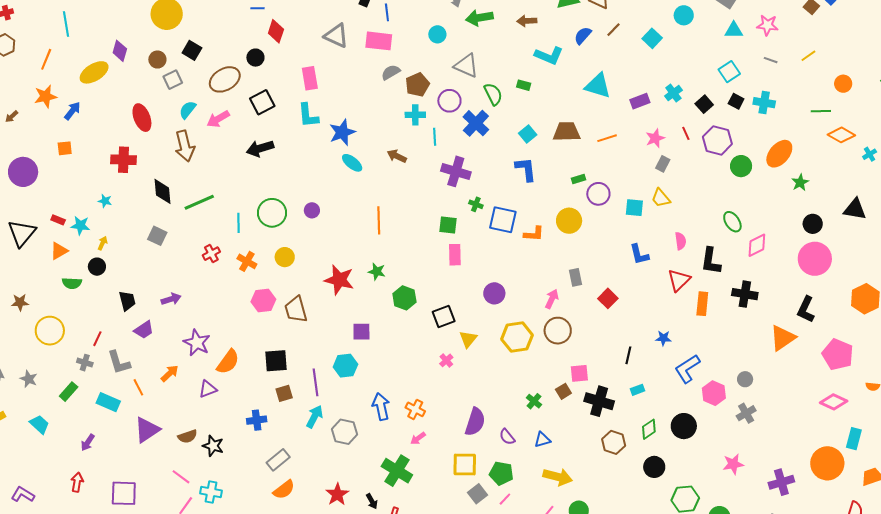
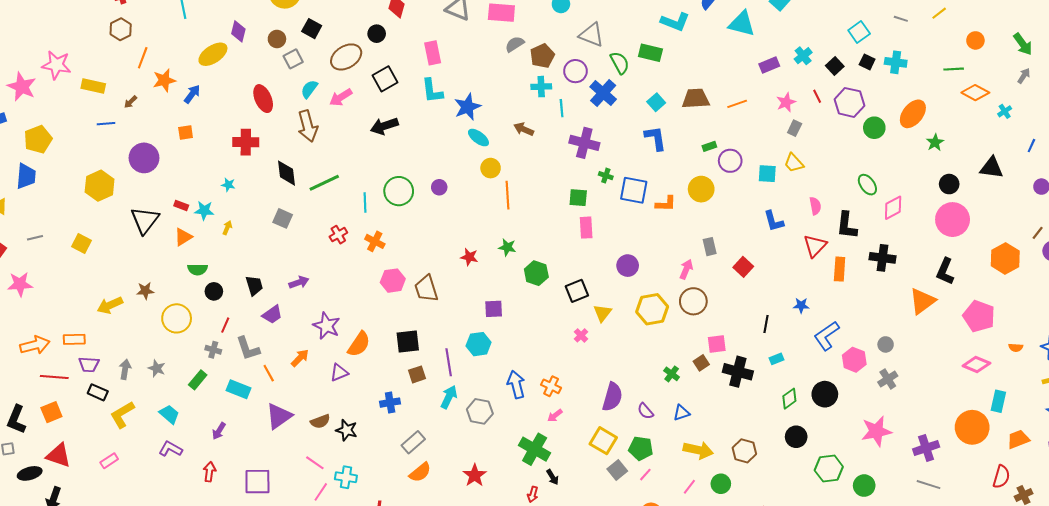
orange line: (46, 59) -> (143, 58), moved
green rectangle: (524, 85) -> (650, 53), size x1.6
cyan triangle: (598, 86) -> (742, 24), moved
yellow circle: (285, 257) -> (491, 168), moved
black circle: (97, 267) -> (214, 291), moved
red star: (339, 280) -> (469, 257), size x0.6
brown hexagon: (614, 442) -> (744, 451), moved
yellow square: (465, 464) -> (603, 441), turned 32
pink star: (733, 464) -> (876, 431), size x1.4
purple L-shape: (23, 495) -> (170, 449), moved
black arrow: (372, 501) -> (553, 477), moved

